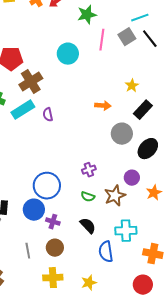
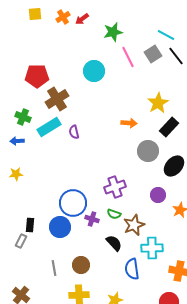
cyan line: (140, 18) -> (166, 35), turned 48
pink line: (102, 40) -> (128, 57), turned -35
yellow star: (132, 86) -> (158, 103), size x1.5
purple cross: (89, 170) -> (115, 187), size x1.5
brown star: (115, 196) -> (134, 225), moved
purple cross: (53, 222) -> (92, 219), moved

